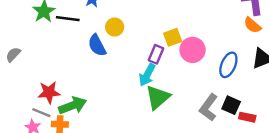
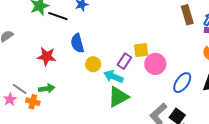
yellow circle: (115, 27) -> (93, 64), moved
cyan arrow: (147, 75) -> (113, 76), turned 72
red star: (49, 92) -> (47, 56), moved
green arrow: (73, 105) -> (47, 89), size x0.7

